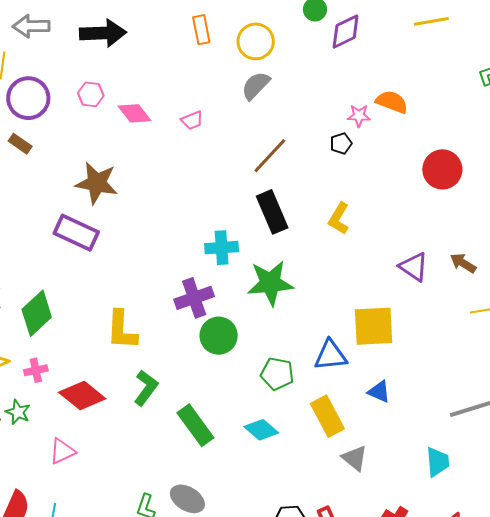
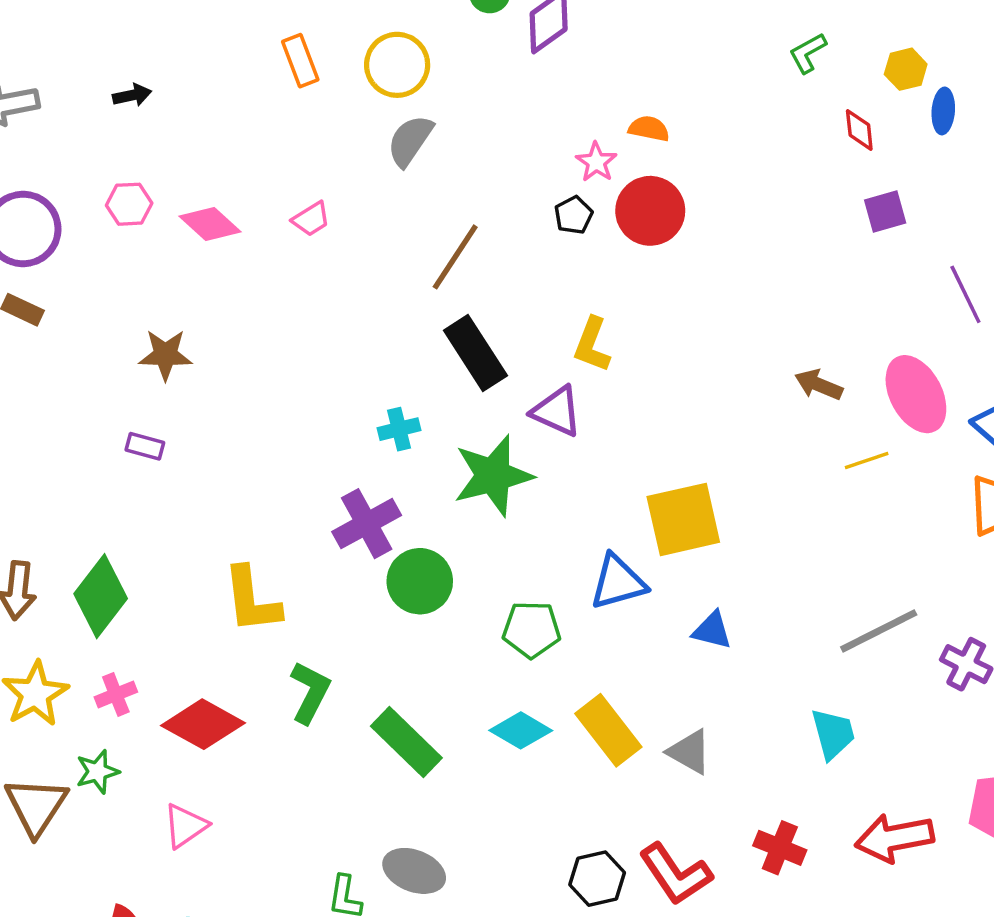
black arrow: (103, 33) -> (132, 95), size x0.5
orange semicircle: (392, 102) -> (649, 129), size x0.7
pink star: (359, 116) -> (596, 162), turned -30
red circle: (442, 169) -> (650, 211), moved
brown star: (97, 183) -> (165, 355), size x0.7
purple rectangle: (76, 233) -> (145, 446), size x0.5
cyan cross: (222, 248) -> (399, 429), size x0.7
purple triangle: (414, 267) -> (557, 411), moved
green star: (18, 412) -> (97, 772), turned -30
yellow rectangle: (327, 416) -> (608, 730), moved

